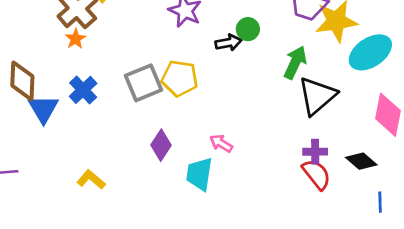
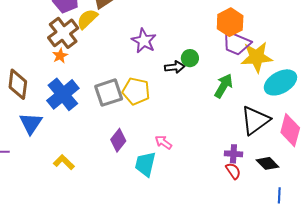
blue cross: (83, 90) -> (63, 94), size x1.5
black triangle: (317, 96) -> (255, 120), moved
blue triangle: (43, 109) -> (31, 123), moved
red semicircle: (316, 174) -> (233, 171), size x0.7

